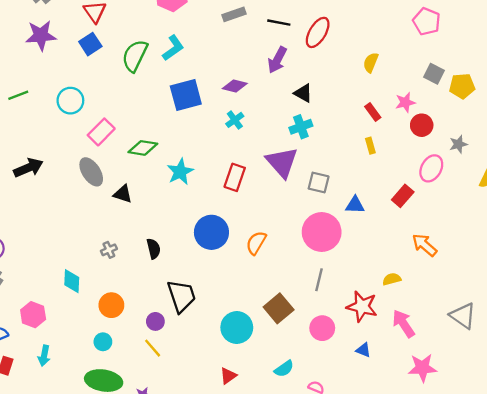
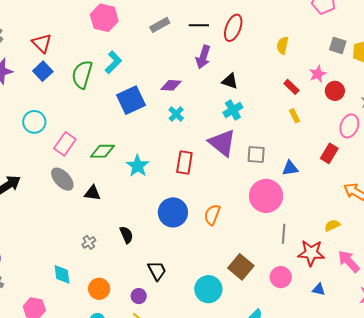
gray line: (319, 280) -> (284, 234), moved
black trapezoid: (181, 296) -> (157, 271), size x0.7

